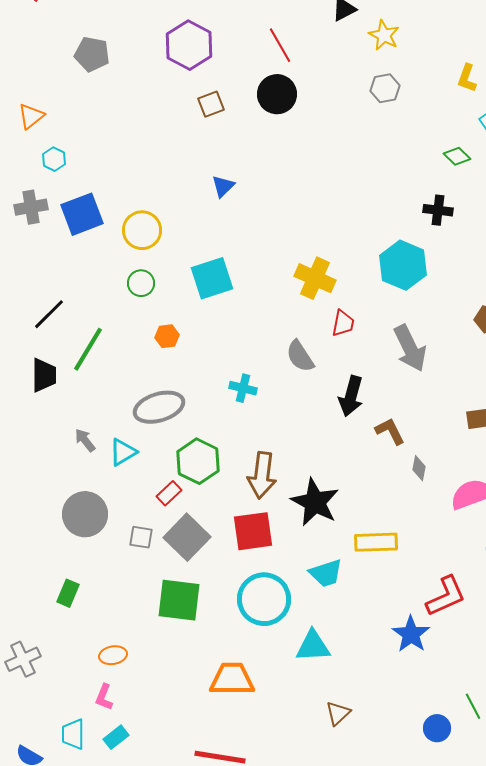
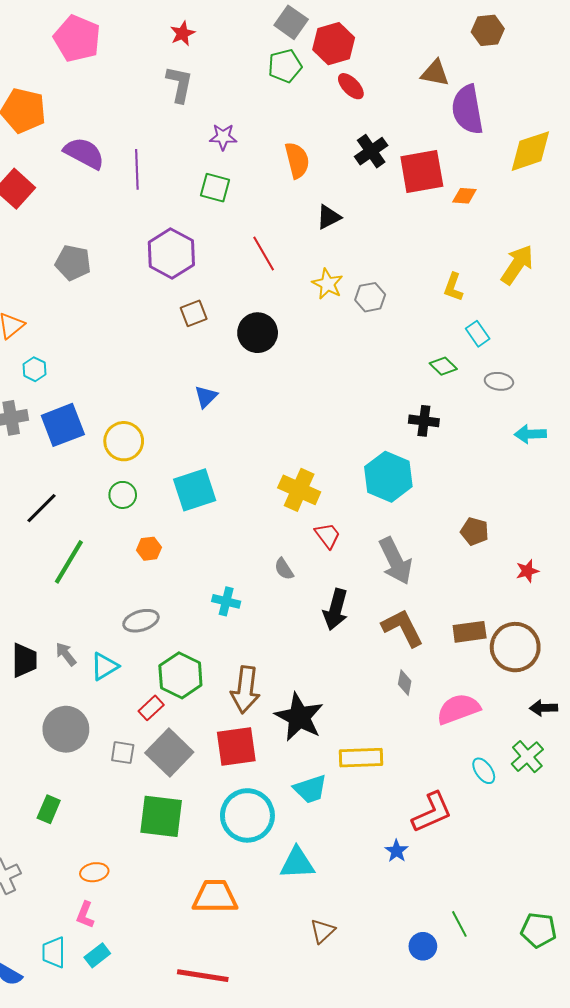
yellow star: (384, 35) -> (328, 284), moved
black circle: (277, 94) -> (258, 333), moved
black line: (49, 314) -> (42, 508), moved
red trapezoid: (343, 323) -> (328, 536), turned -48
gray semicircle: (300, 356) -> (284, 569), size x0.7
black trapezoid: (44, 375) -> (24, 660), moved
gray ellipse: (159, 407) -> (141, 621), size x0.7
brown L-shape: (390, 431) -> (403, 628), moved, size x1.4
blue star: (411, 634) -> (397, 851), size x0.6

